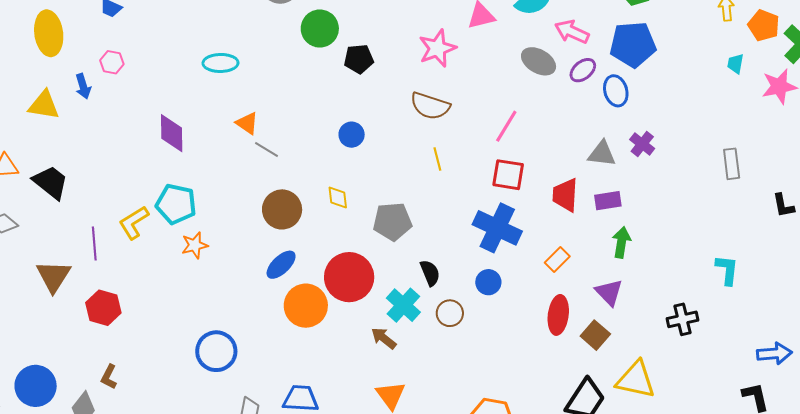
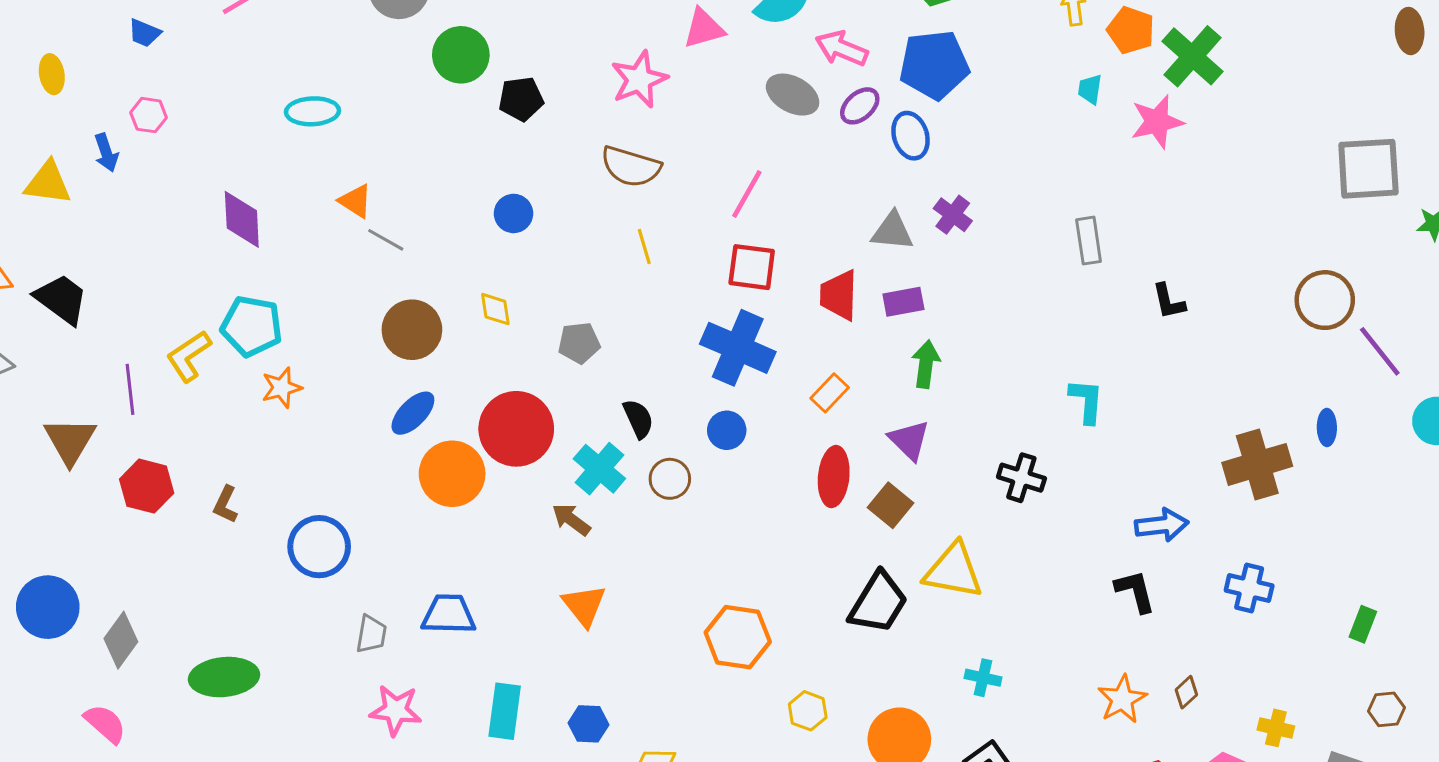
yellow ellipse: (49, 33) -> (52, 74), size x0.6
gray pentagon: (392, 221) -> (579, 343), size x0.7
black cross: (682, 319) -> (1021, 478), turned 32
brown L-shape: (109, 377) -> (225, 504), moved

